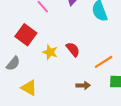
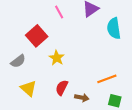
red semicircle: (73, 49) -> (62, 88), moved, turned -126

